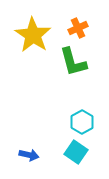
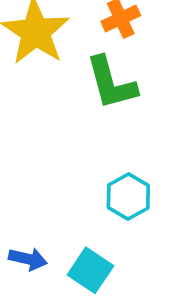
cyan square: (76, 152) -> (90, 270), moved

